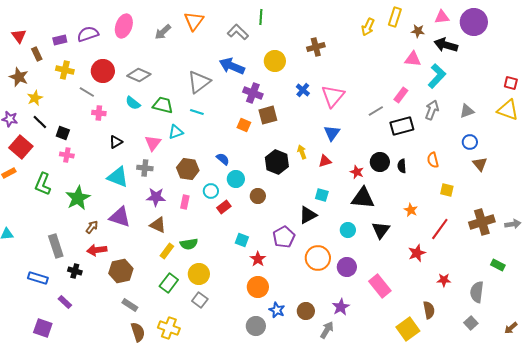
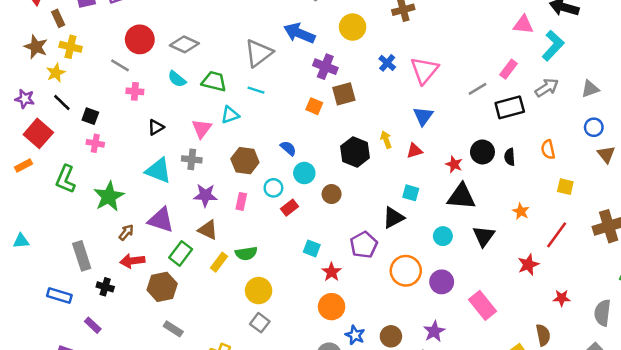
yellow cross: (65, 70) -> (71, 47), moved
gray arrow: (432, 110) -> (547, 88), turned 36
green rectangle: (169, 283) -> (181, 253), moved

